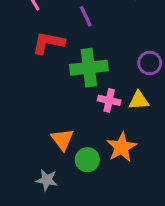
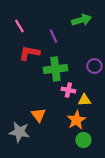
yellow triangle: (139, 100) -> (84, 100), moved
green circle: (87, 160) -> (83, 140), moved
gray star: (47, 180) -> (19, 132), moved, size x1.5

